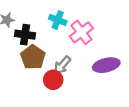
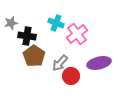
red circle: (53, 80) -> (71, 76), moved

